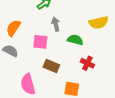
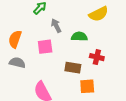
brown rectangle: (51, 66) -> (73, 68), moved

